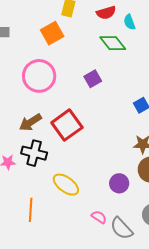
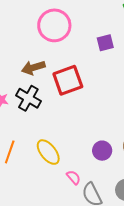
yellow ellipse: (66, 185) -> (48, 152), moved

